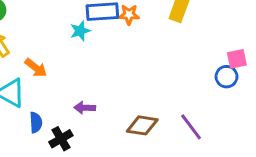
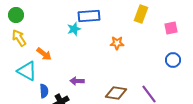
orange star: (129, 15) -> (117, 43), moved
pink square: (237, 59) -> (171, 28), moved

